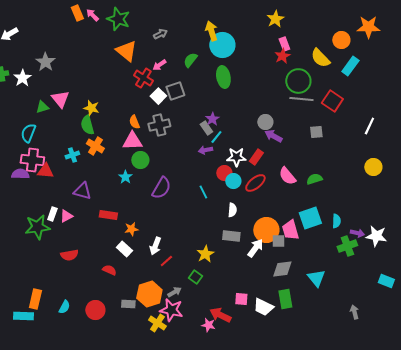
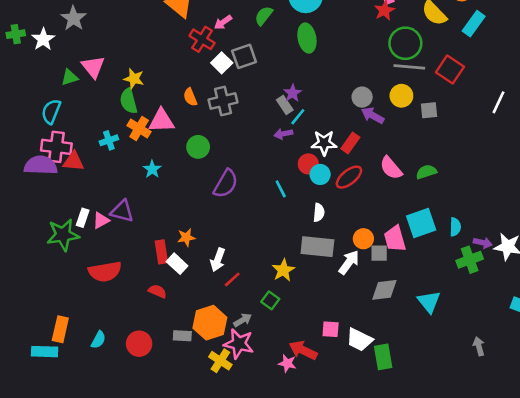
pink triangle: (132, 141) -> (161, 121), moved
yellow circle: (373, 167) -> (401, 96), moved
purple semicircle: (20, 174) -> (41, 165), size x1.4
cyan star: (125, 177) -> (152, 169), moved
purple triangle: (82, 191) -> (122, 211), moved
red rectangle: (108, 215) -> (161, 252), moved, turned 72
orange circle: (266, 230) -> (363, 239), size x0.6
gray rectangle: (231, 236) -> (317, 247), size x1.4
red semicircle: (69, 255) -> (105, 272), size x1.4
green rectangle: (285, 299) -> (383, 357), moved

